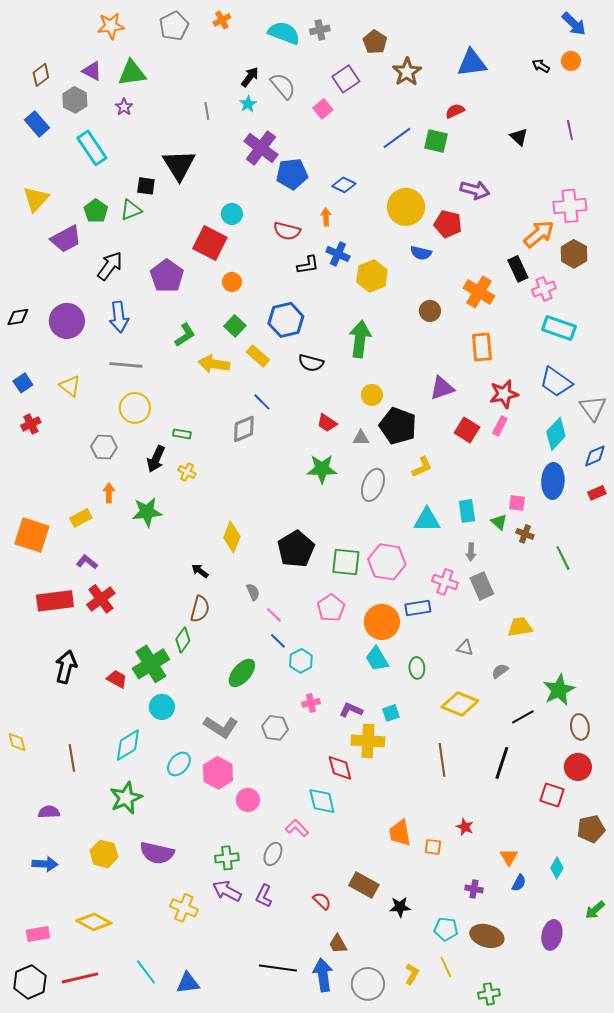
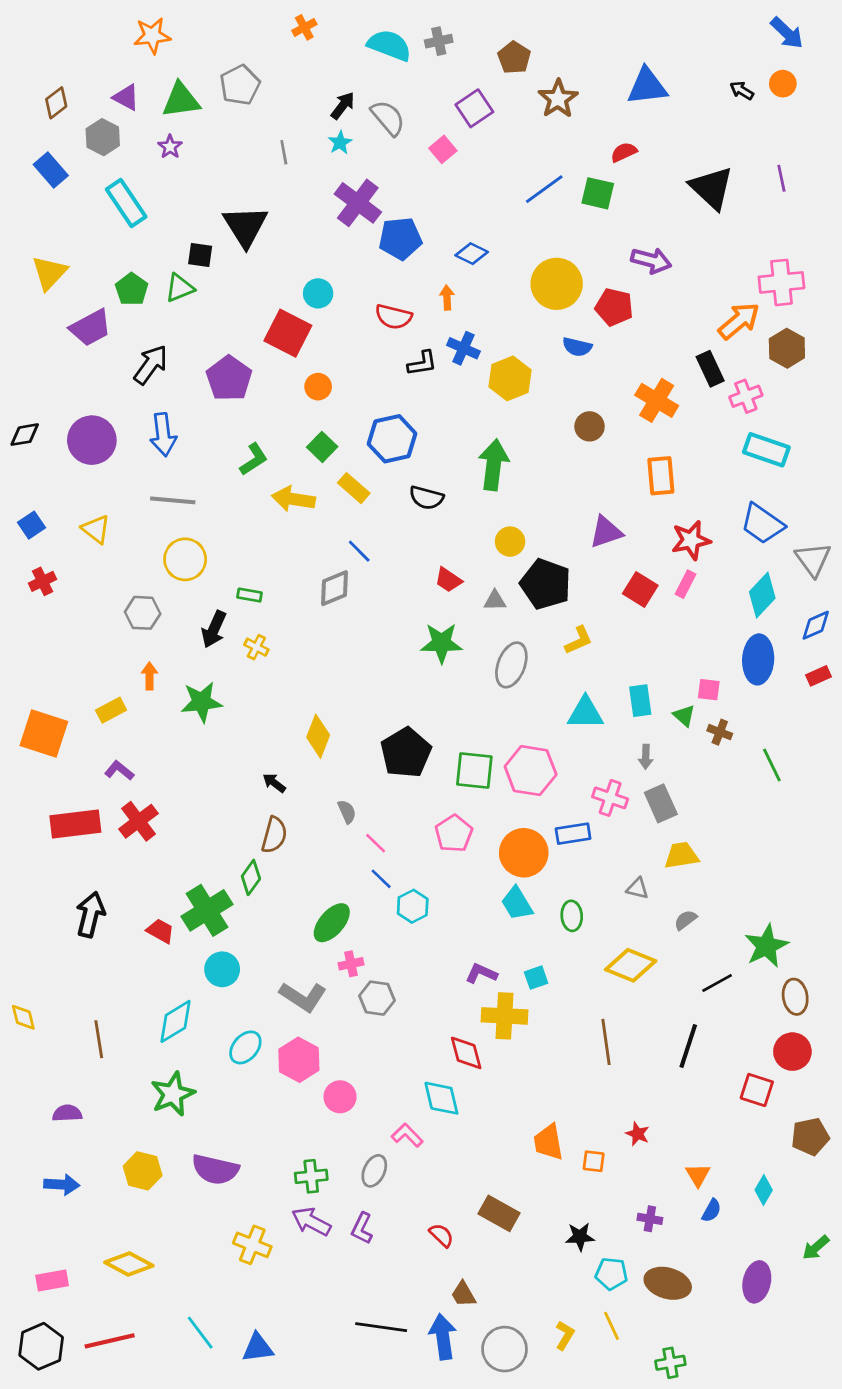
gray pentagon: (174, 26) -> (240, 85), moved
black triangle: (519, 137) -> (712, 188), size x1.8
yellow trapezoid: (520, 627) -> (681, 856), moved
pink cross: (311, 703) -> (351, 964), moved
black star: (400, 907) -> (580, 1237), moved

